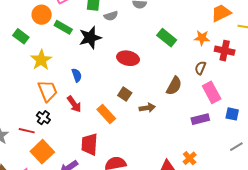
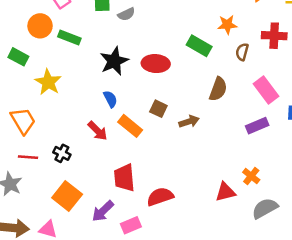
black star: (90, 38) -> (114, 61), moved
green rectangle: (167, 38) -> (199, 46), moved
orange star: (202, 38) -> (227, 25), moved
brown semicircle: (200, 68) -> (242, 52), moved
blue semicircle: (77, 75) -> (110, 99), moved
orange trapezoid: (48, 91) -> (23, 121), moved
orange rectangle: (106, 114) -> (130, 126), moved
red line: (27, 131) -> (28, 157), moved

